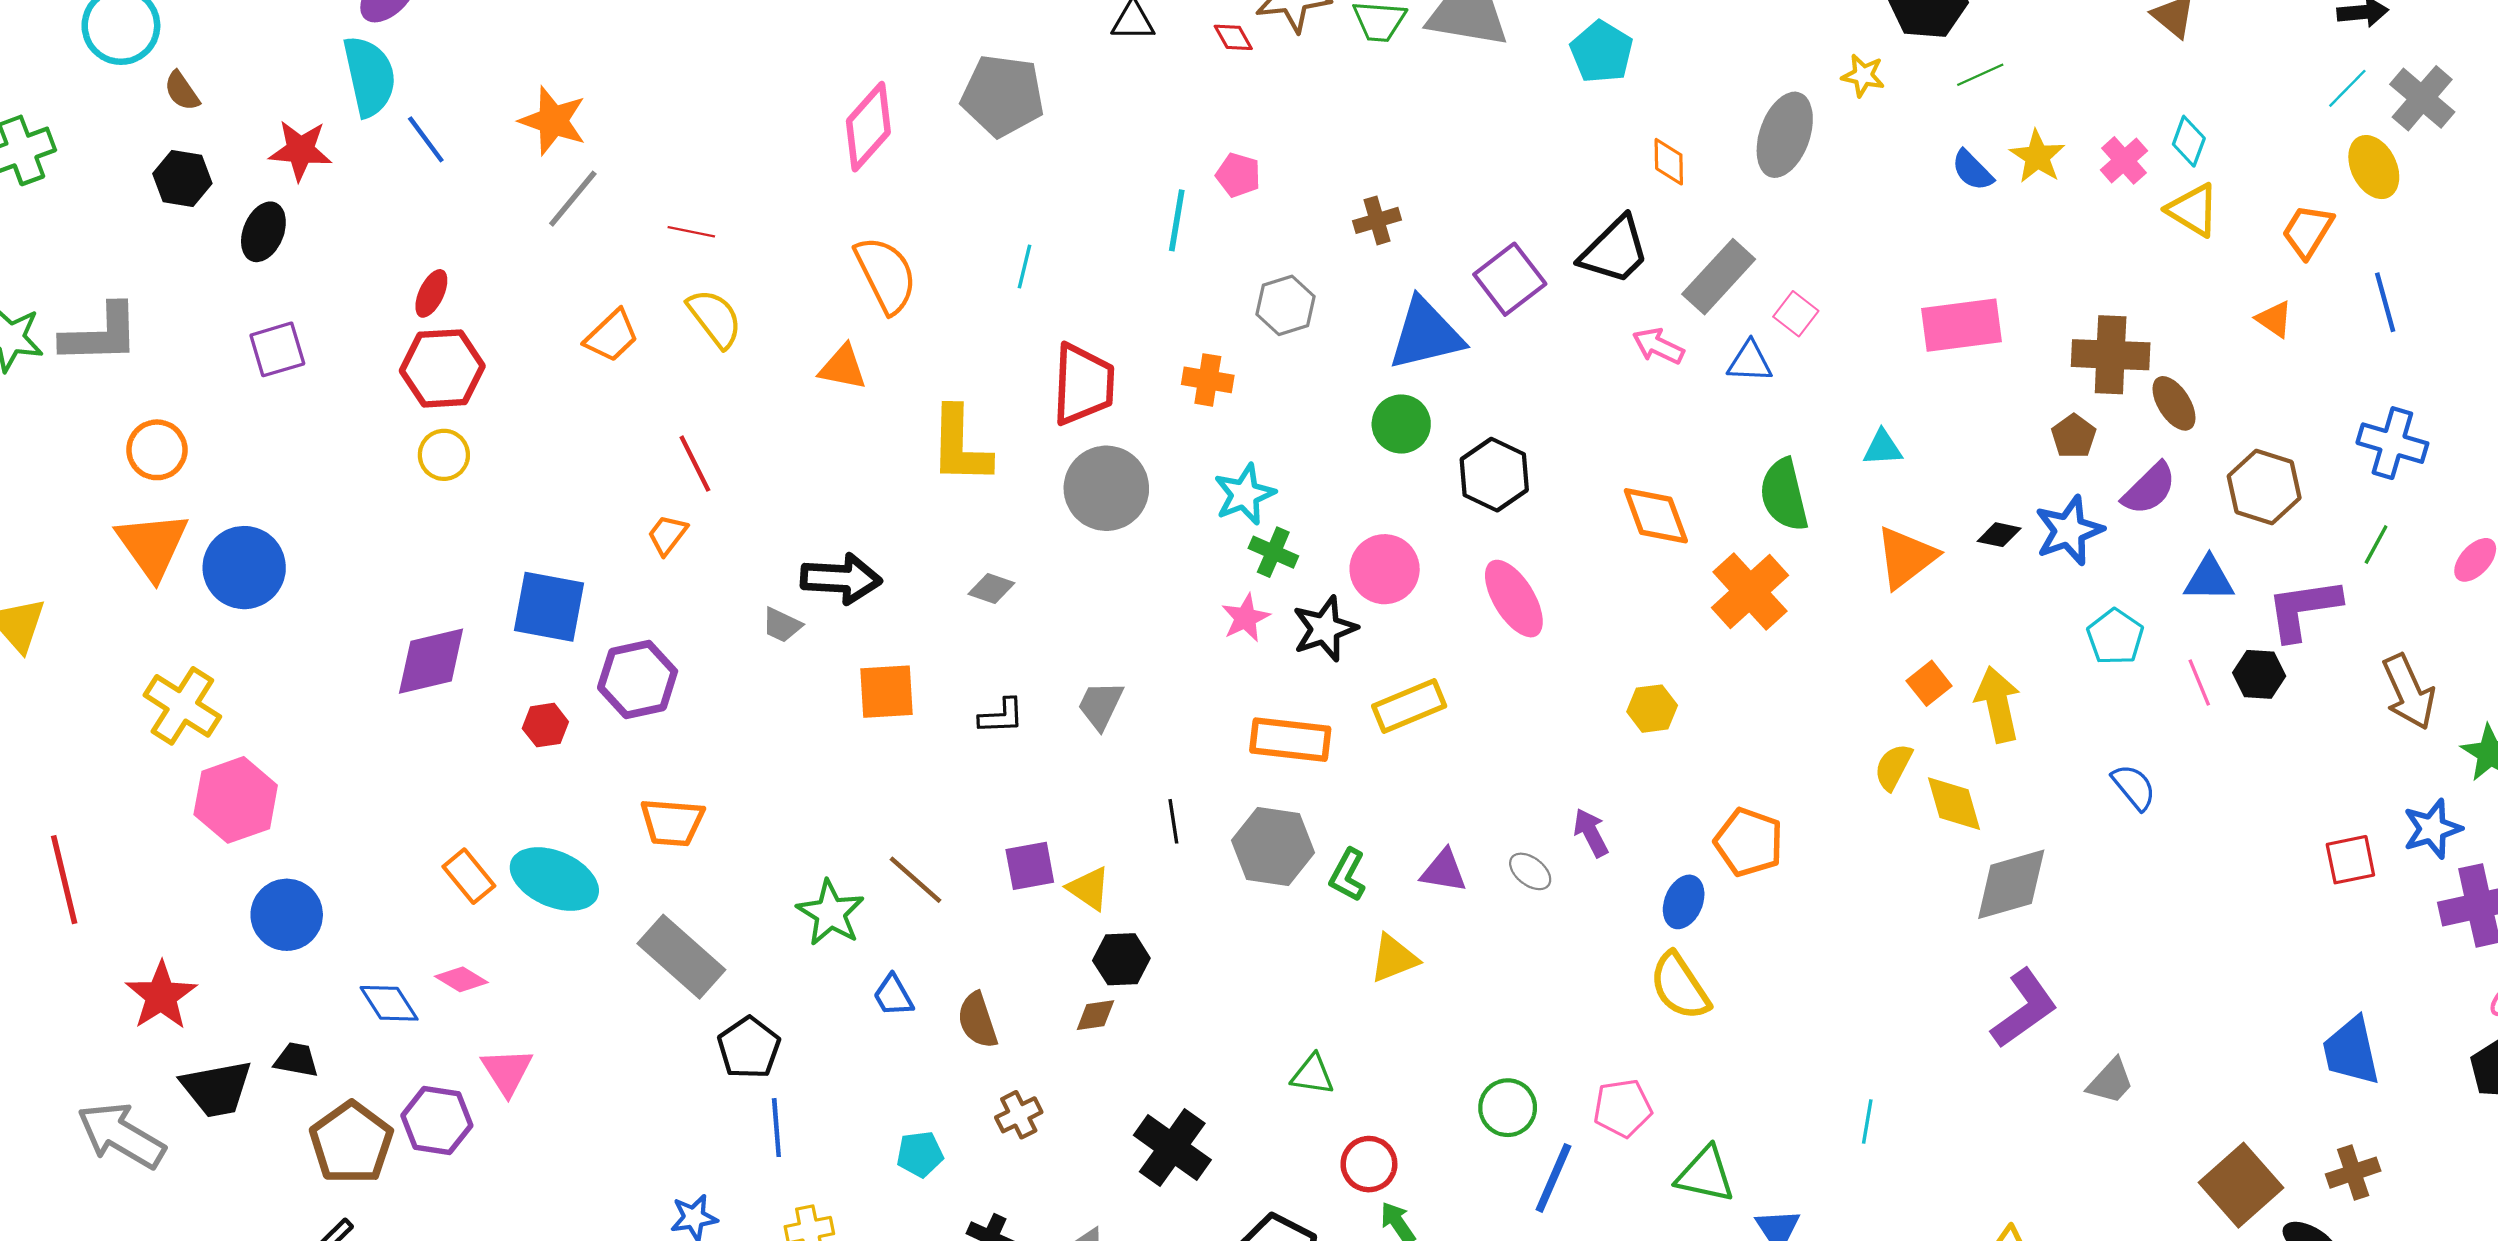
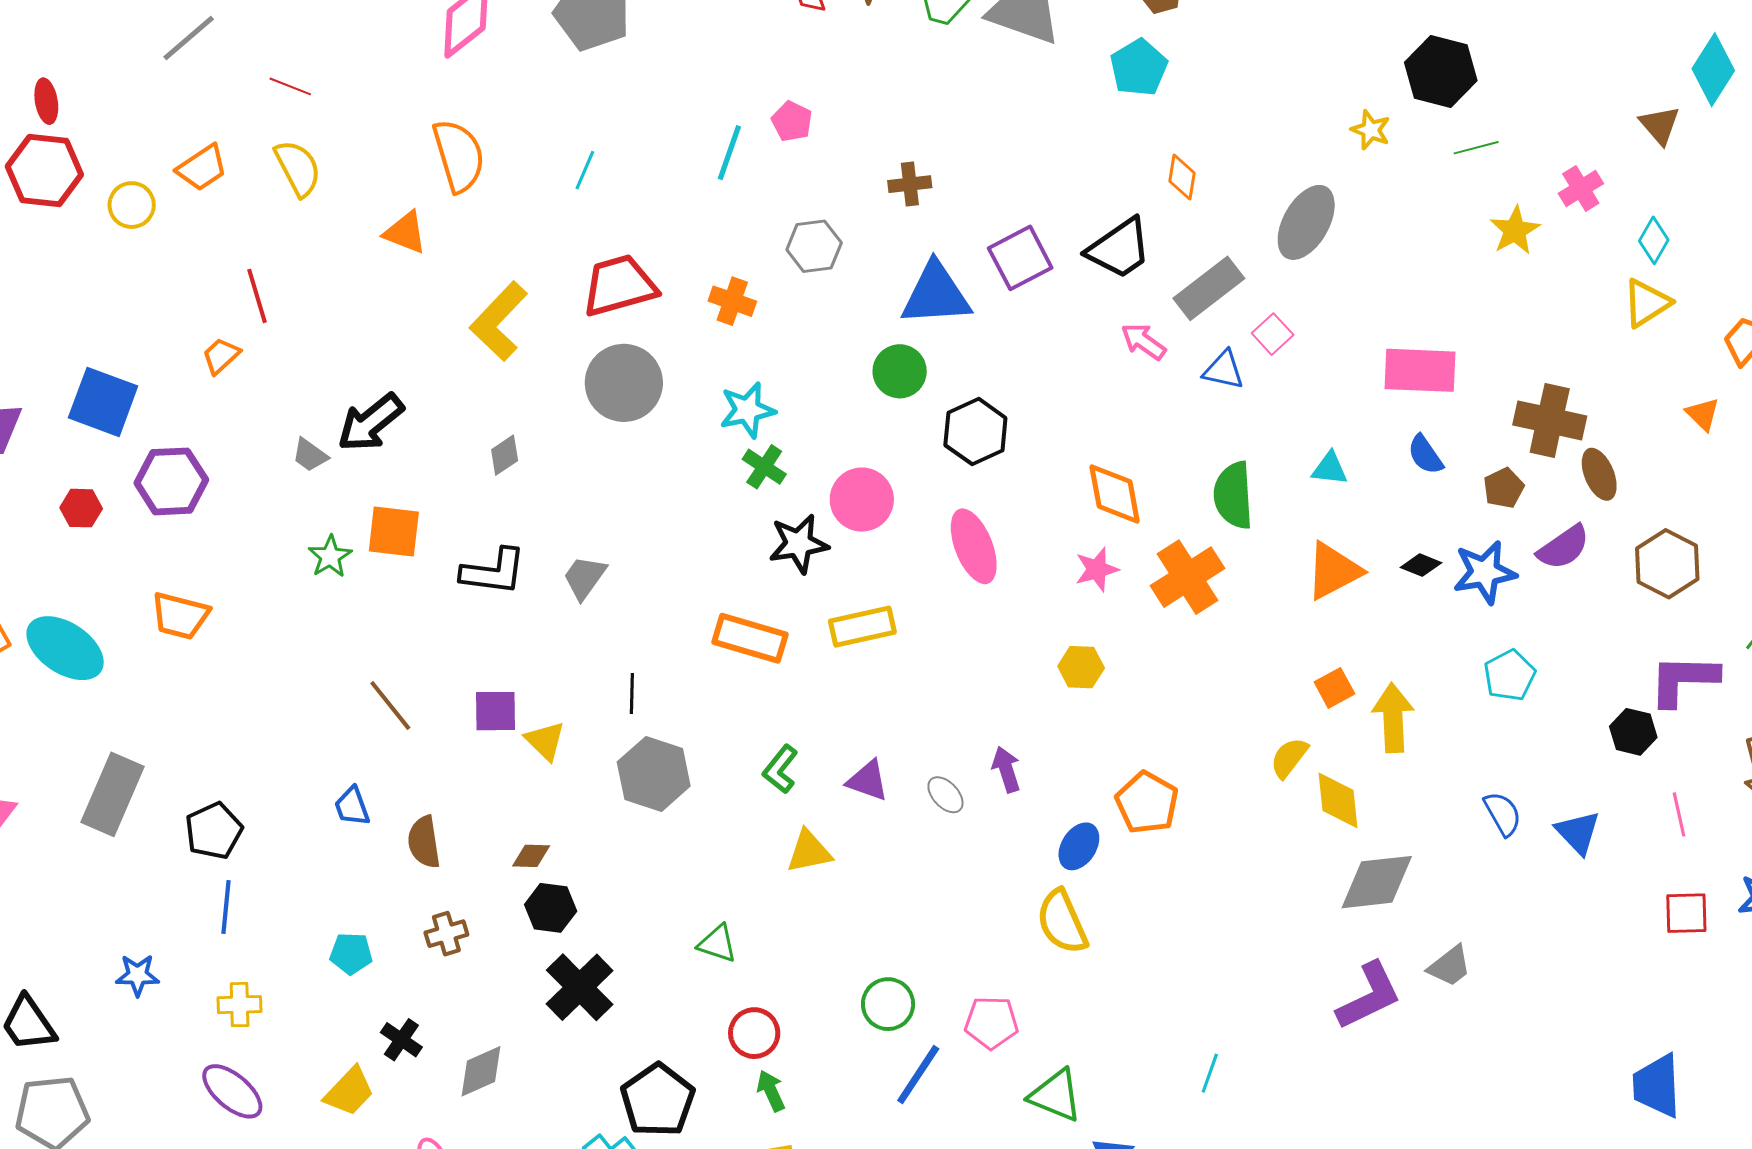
gray ellipse: (1785, 135) -> (1306, 222), moved
pink cross: (2124, 160) -> (1581, 189), moved
blue semicircle: (1972, 170) -> (1425, 455), moved
yellow triangle: (2193, 210) -> (1647, 303), turned 46
red ellipse: (431, 293) -> (46, 101), turned -45
red trapezoid: (1083, 384) -> (619, 285), turned -118
yellow L-shape: (960, 445) -> (499, 321), turned 32
yellow circle: (444, 455) -> (132, 205), moved
black arrow: (841, 579) -> (371, 423), turned 128
blue triangle: (2209, 579) -> (1578, 833), moved, turned 36
gray diamond: (991, 589) -> (505, 455), turned -63
pink star: (1246, 618) -> (1097, 569), moved
pink line: (2199, 682) -> (1679, 814), moved
black L-shape: (1001, 716) -> (493, 572), size x1.5
gray hexagon: (1273, 847) -> (654, 774), moved
green star: (831, 913) -> (330, 556), moved, size x0.7
gray rectangle: (681, 957) -> (113, 794), moved, turned 62
black hexagon: (1121, 959) -> (551, 908), moved
gray trapezoid: (2111, 1081) -> (1450, 966), moved

